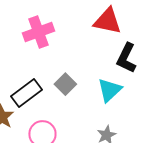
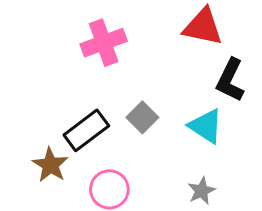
cyan triangle: (109, 90) -> (206, 126), turned -44

